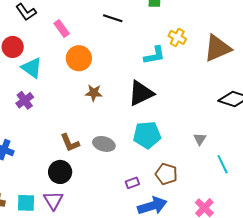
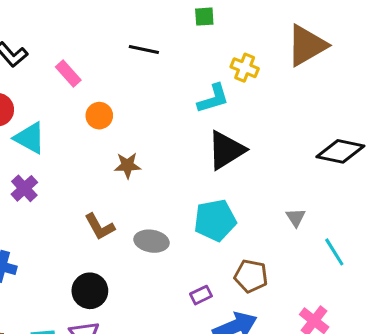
brown triangle: (217, 48) -> (307, 45), moved
orange circle: (79, 58) -> (99, 116), size x0.7
black triangle: (141, 93) -> (226, 150), moved
brown L-shape: (70, 143) -> (100, 227), moved

